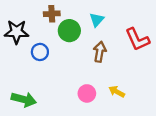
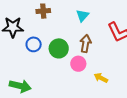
green circle: (69, 31) -> (59, 48), moved
pink circle: (87, 93) -> (78, 64), moved

